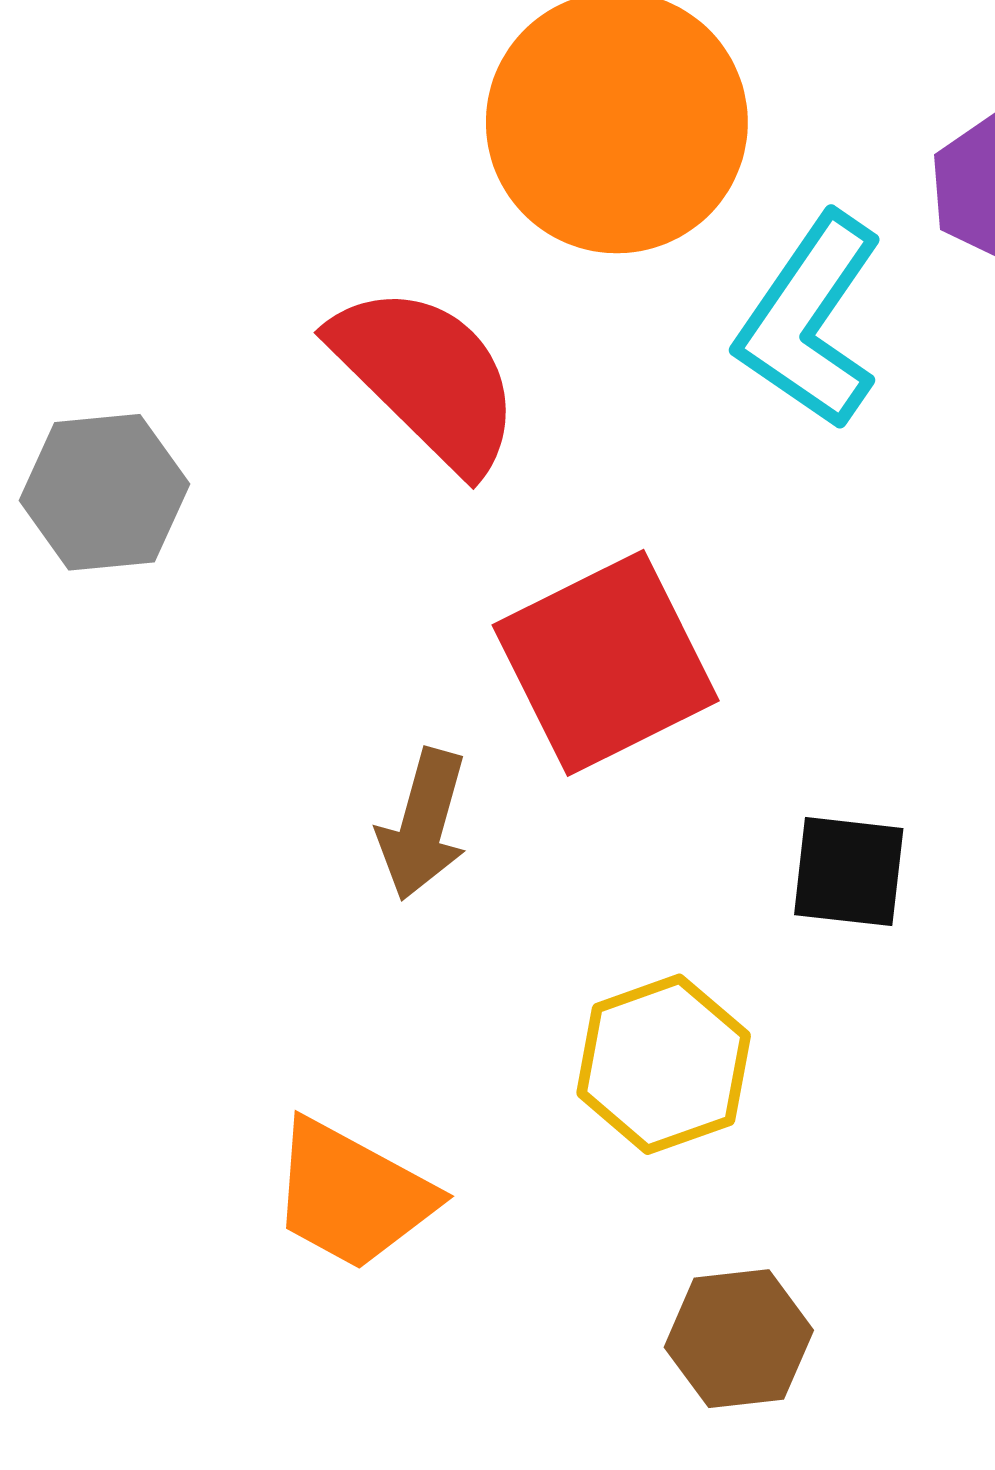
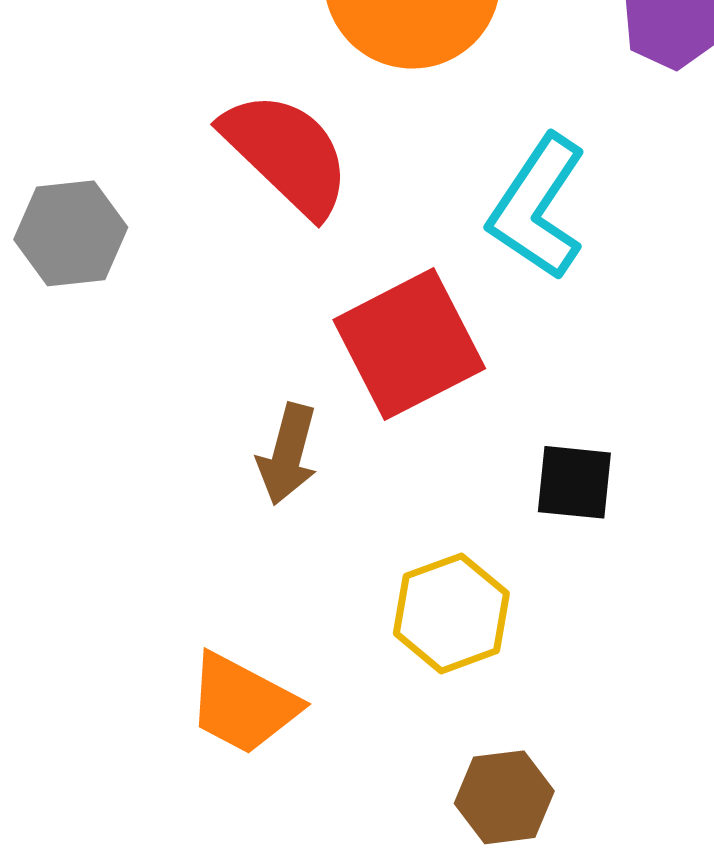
cyan L-shape: (810, 321) -> (538, 207), moved

